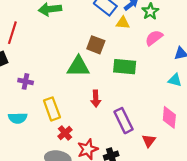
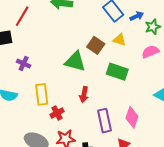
yellow triangle: (123, 23) -> (119, 40), moved
pink diamond: (169, 117) -> (132, 117), moved
red cross: (65, 133) -> (57, 113), moved

